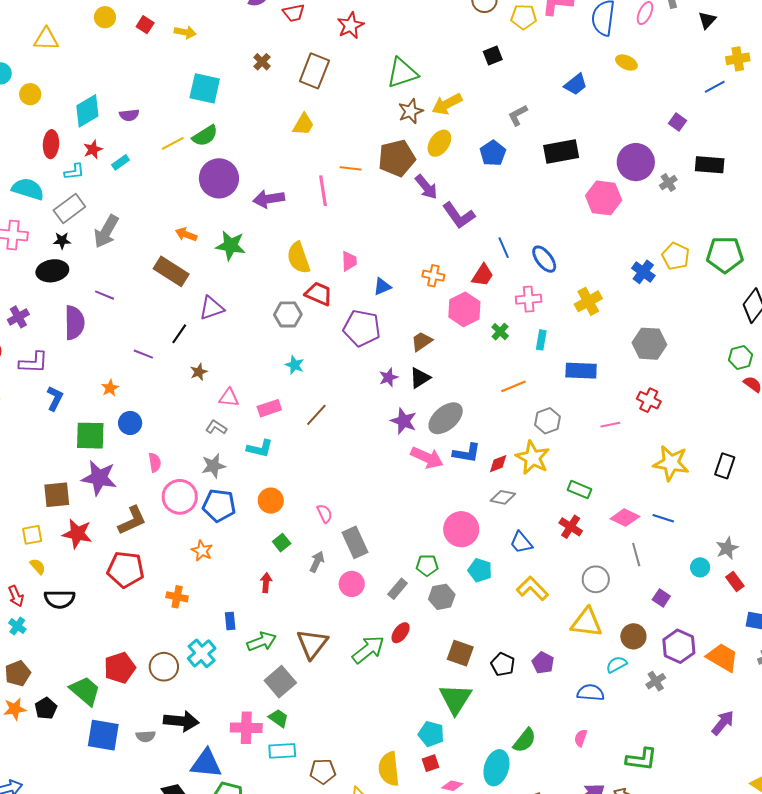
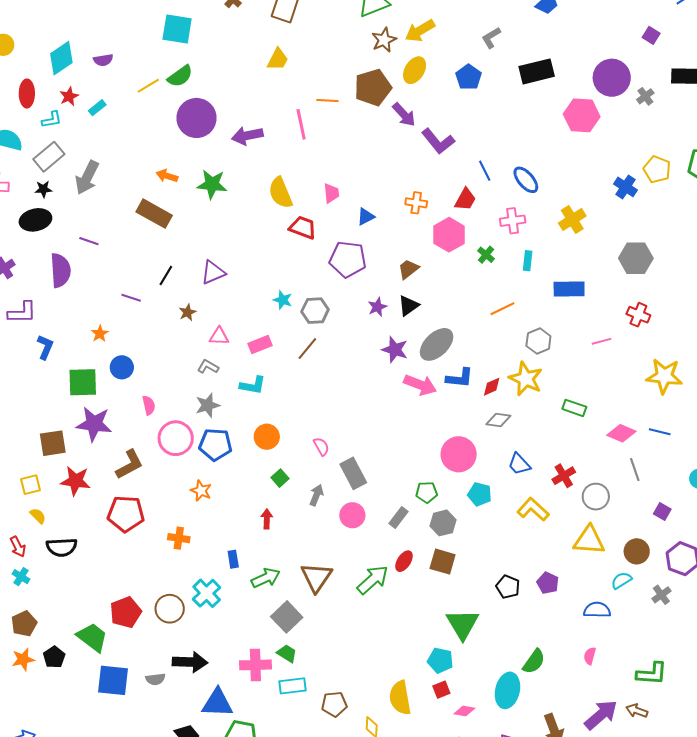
purple triangle: (212, 308) -> (213, 272), moved
gray hexagon: (288, 314) -> (315, 311), moved
red cross: (571, 527) -> (564, 476), moved, turned 30
brown square: (460, 653) -> (443, 562), moved

